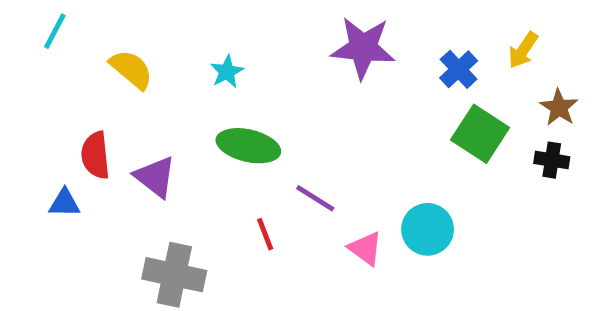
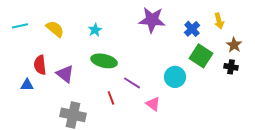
cyan line: (55, 31) -> (20, 26), moved, turned 49
yellow arrow: (523, 50) -> (219, 21), turned -49
cyan circle: (428, 229) -> (175, 77), moved

